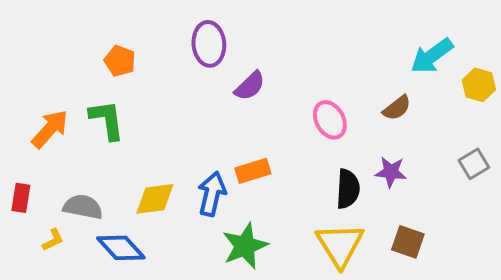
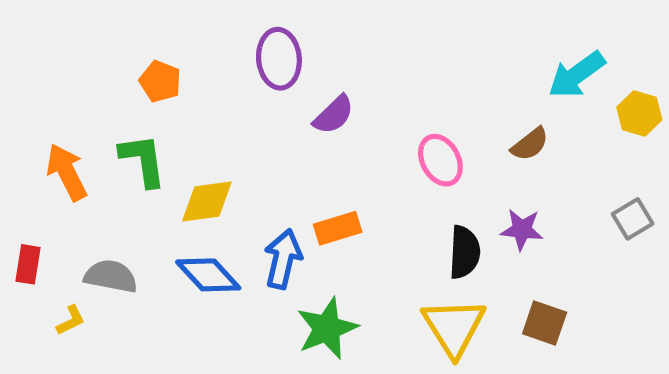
orange arrow: (50, 129) -> (67, 172), turned -69
yellow diamond: (155, 199) -> (207, 202), moved
blue diamond: (121, 248) -> (208, 275), moved

